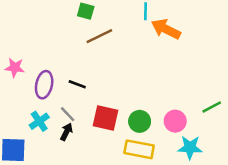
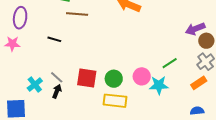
brown line: (99, 36) -> (77, 14), turned 35
black line: (77, 84) -> (54, 39), moved
purple ellipse: (44, 85) -> (20, 18), moved
cyan star: (190, 147) -> (159, 85), moved

